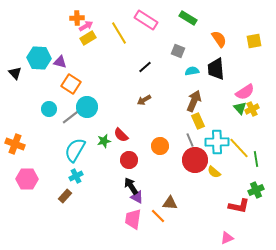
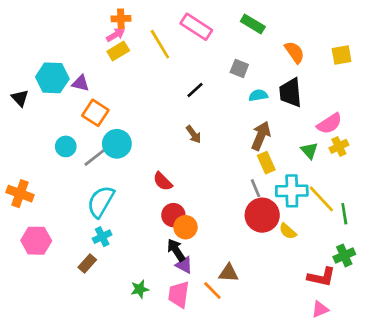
orange cross: (77, 18) -> (121, 19), moved
brown arrow: (144, 100) -> (194, 134), turned -96
green triangle: (240, 108) -> (309, 151), moved
green star: (104, 141) -> (140, 289), moved
orange circle: (160, 146) -> (186, 227), moved
pink triangle: (227, 238) -> (320, 309), moved

